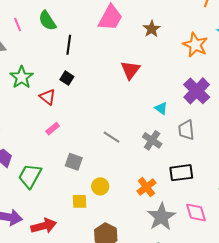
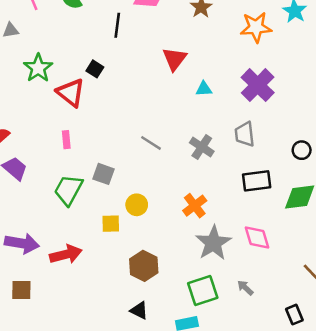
black line: (69, 45) -> (117, 25), moved
orange star: (195, 45) -> (256, 27), turned -30
red triangle: (48, 97) -> (71, 93), size x1.4
cyan triangle: (161, 108) -> (204, 89), moved, turned -40
pink rectangle: (53, 129) -> (66, 140), moved, turned -56
black rectangle: (181, 173) -> (257, 181), moved
green trapezoid: (30, 176) -> (69, 190), moved

